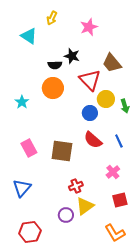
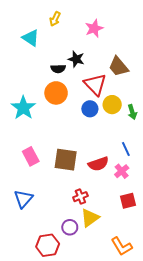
cyan star: (22, 102) -> (23, 108), size x1.6
blue circle: (90, 113) -> (90, 109), moved
red semicircle: (93, 140) -> (98, 164), moved, turned -60
pink cross: (113, 172) -> (122, 171), moved
red square: (120, 200) -> (128, 201), moved
red hexagon: (30, 232) -> (48, 245), moved

